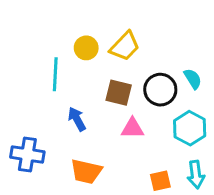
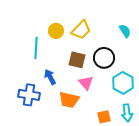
cyan semicircle: (193, 79) -> (125, 31), moved
pink triangle: (132, 128) -> (86, 83), turned 49
blue cross: (27, 154) -> (29, 95), moved
orange trapezoid: (86, 171) -> (69, 100), moved

